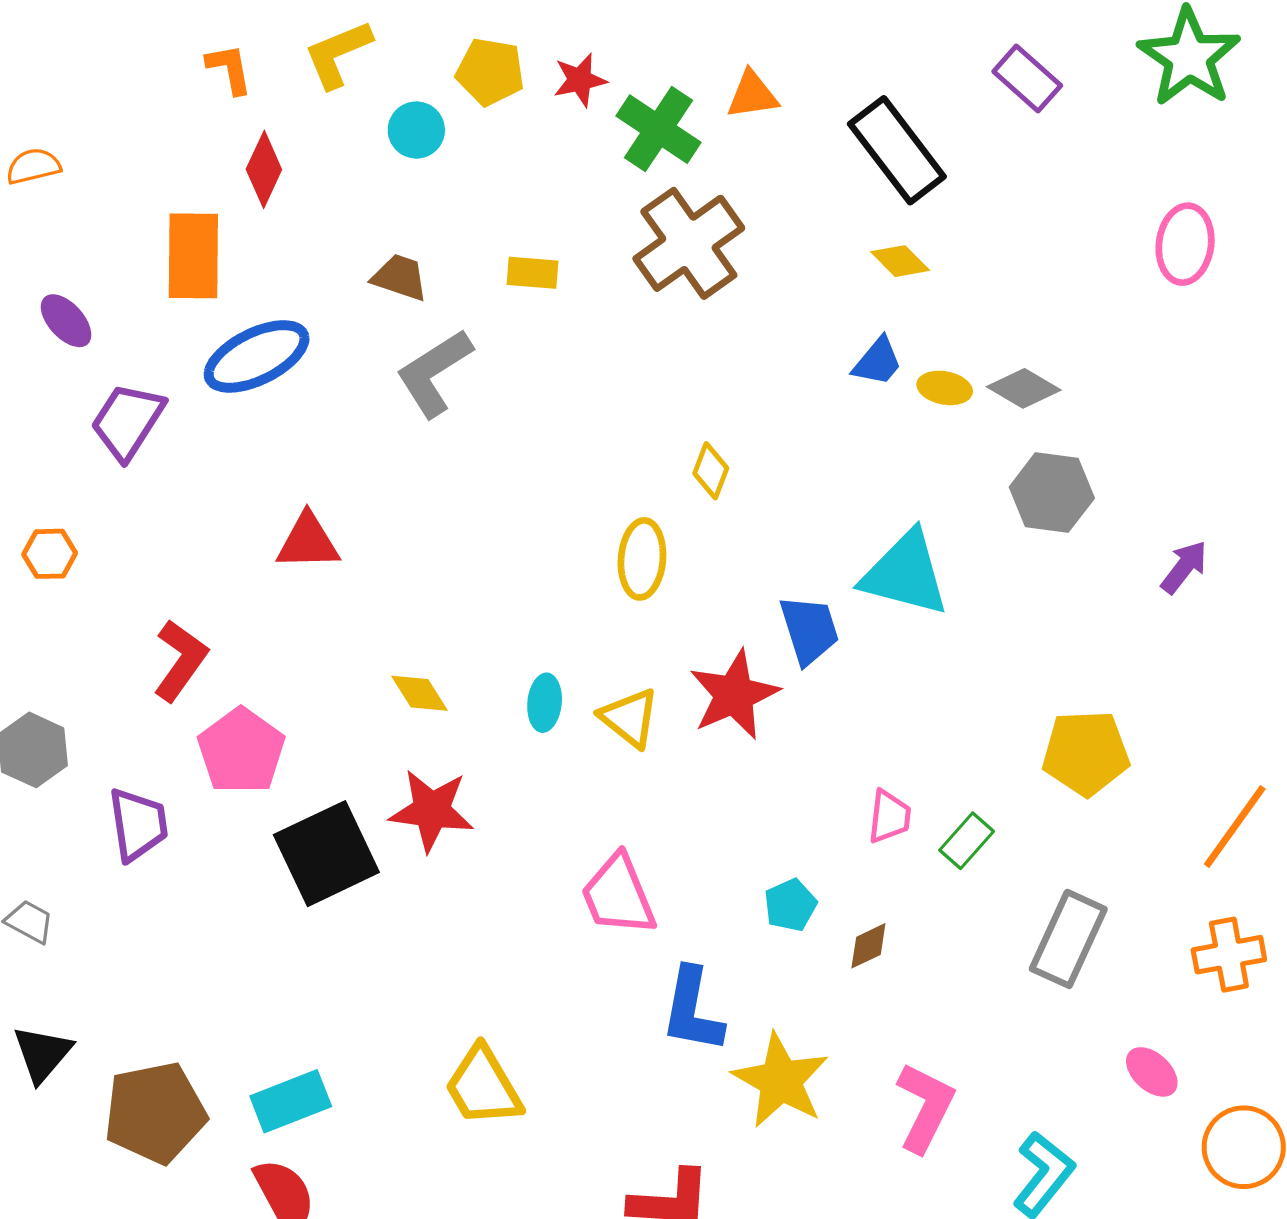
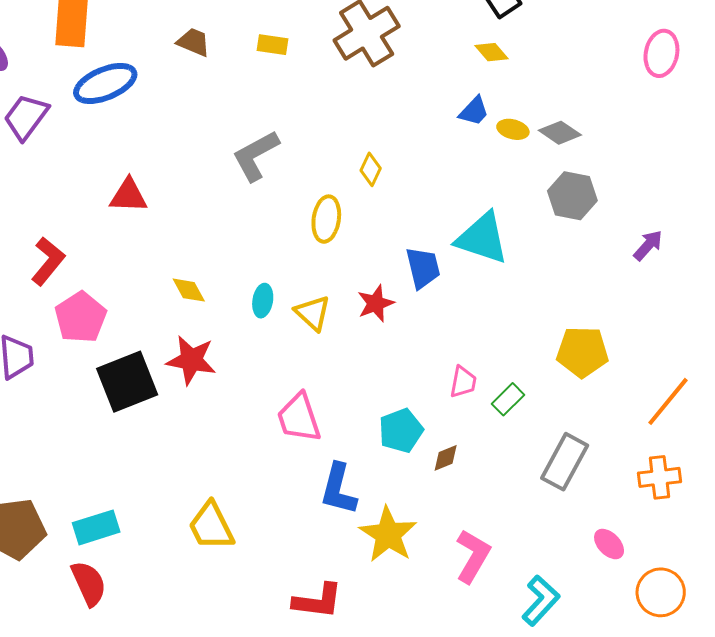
gray L-shape: (434, 373) -> (256, 156), moved
red star: (734, 695) -> (376, 303), size x0.7
cyan pentagon: (790, 905) -> (401, 431), size x1.4

